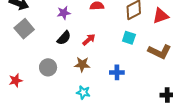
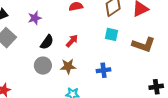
purple star: (64, 13) -> (35, 18), moved
gray circle: (48, 67) -> (43, 66), moved

